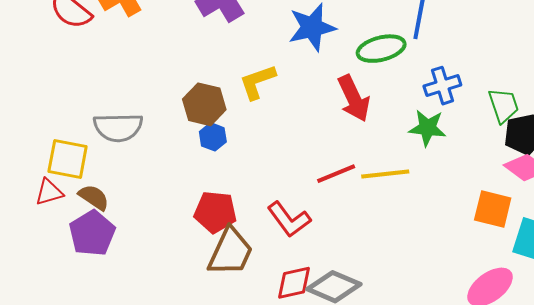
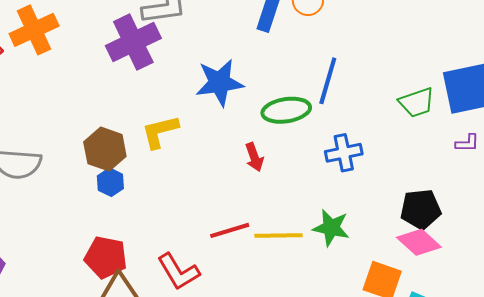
red arrow: (354, 98) -> (254, 157), size x0.6
green trapezoid: (504, 105) -> (417, 103), moved, turned 84
green star: (427, 128) -> (331, 228), moved

